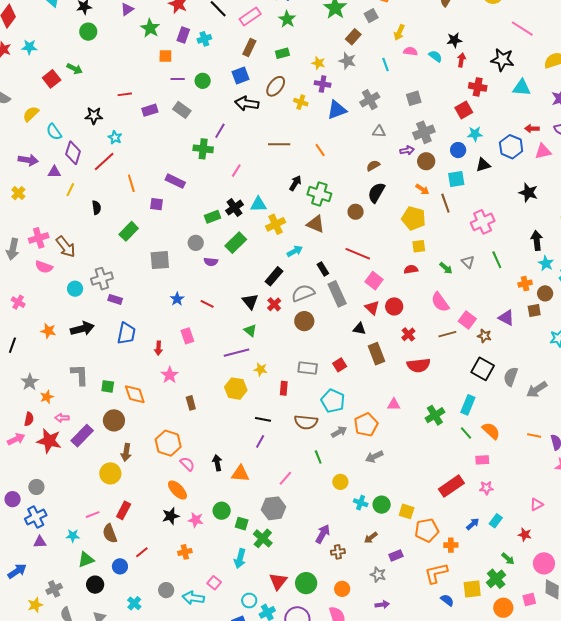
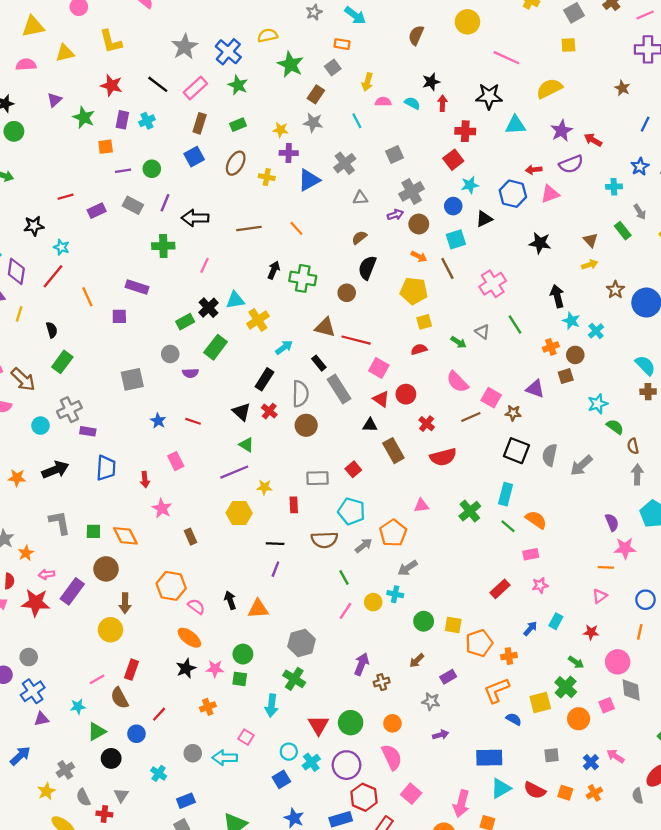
black arrow: (247, 104) -> (195, 218), moved
purple line: (220, 131) -> (165, 203), moved
brown triangle: (316, 224) -> (325, 327), moved
green rectangle: (129, 231) -> (62, 362), moved
gray semicircle: (303, 293) -> (300, 394), turned 120
orange line: (534, 436) -> (606, 567), moved
pink line: (285, 478) -> (345, 611), moved
red rectangle: (451, 486) -> (500, 589), size x0.7
cyan cross: (361, 503) -> (395, 594), moved
green square: (242, 524) -> (240, 679), moved

